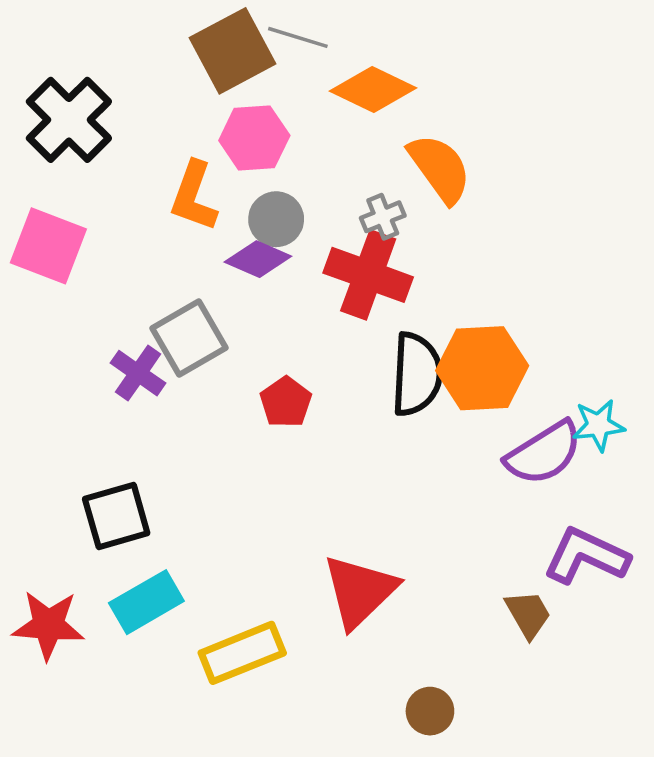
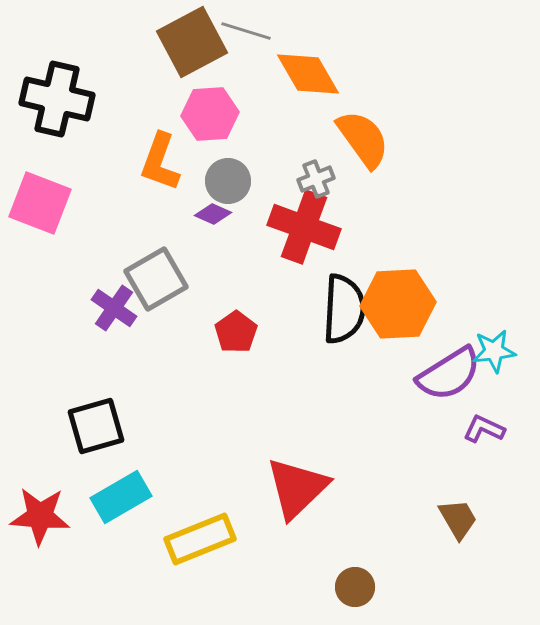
orange diamond: (373, 90) -> (308, 74), turned 34
black cross: (69, 120) -> (57, 99), turned -32
purple diamond: (258, 259) -> (213, 214), size x0.7
purple L-shape: (586, 556) -> (484, 429), moved, size x0.6
brown trapezoid: (528, 614) -> (458, 519), moved

